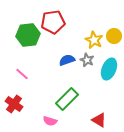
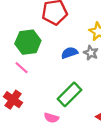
green hexagon: (28, 35) -> (28, 42), moved

